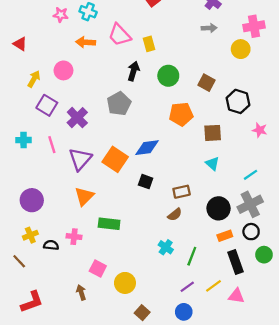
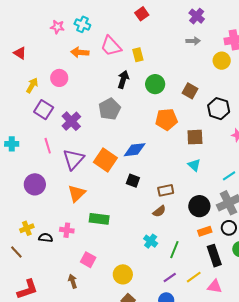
cyan cross: (24, 140) -> (12, 144), moved
purple circle: (32, 200) -> (35, 184), moved
yellow circle: (125, 283) -> (123, 274), moved

